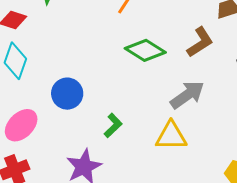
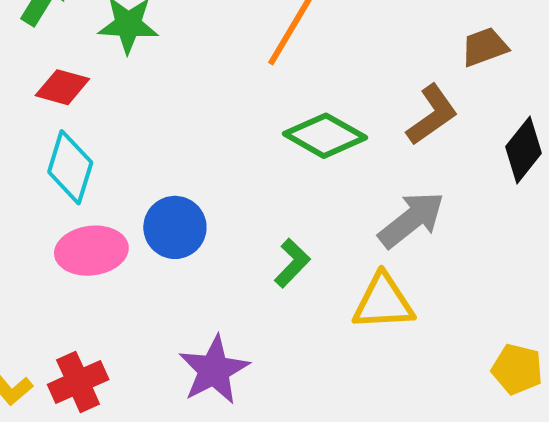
pink ellipse: (21, 125) -> (91, 251), moved, turned 40
green L-shape: (113, 125) -> (292, 263), moved

